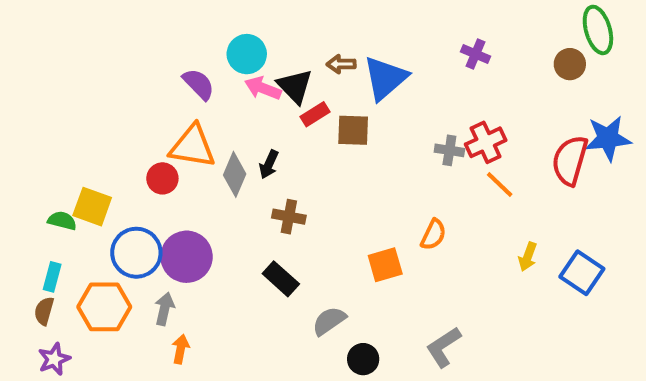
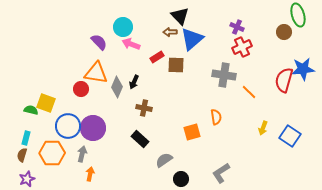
black triangle: (295, 86) -> (180, 16), moved
red cross: (486, 142) -> (242, 47), moved
gray cross: (449, 150) -> (224, 75), size x1.6
orange semicircle: (433, 235) -> (216, 117), turned -35

